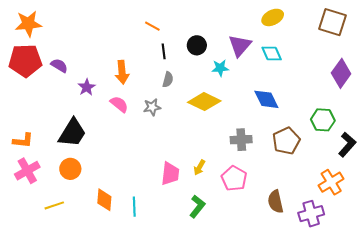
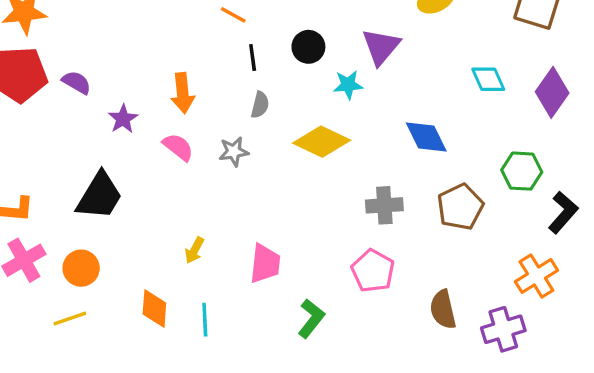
cyan diamond: (272, 53) -> (488, 79), moved
yellow arrow: (199, 167) -> (194, 250), moved
orange circle: (70, 169) -> (81, 268), moved

